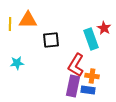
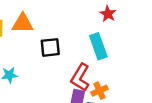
red star: (104, 28) -> (108, 14), moved
orange cross: (92, 76) -> (99, 91), turned -32

